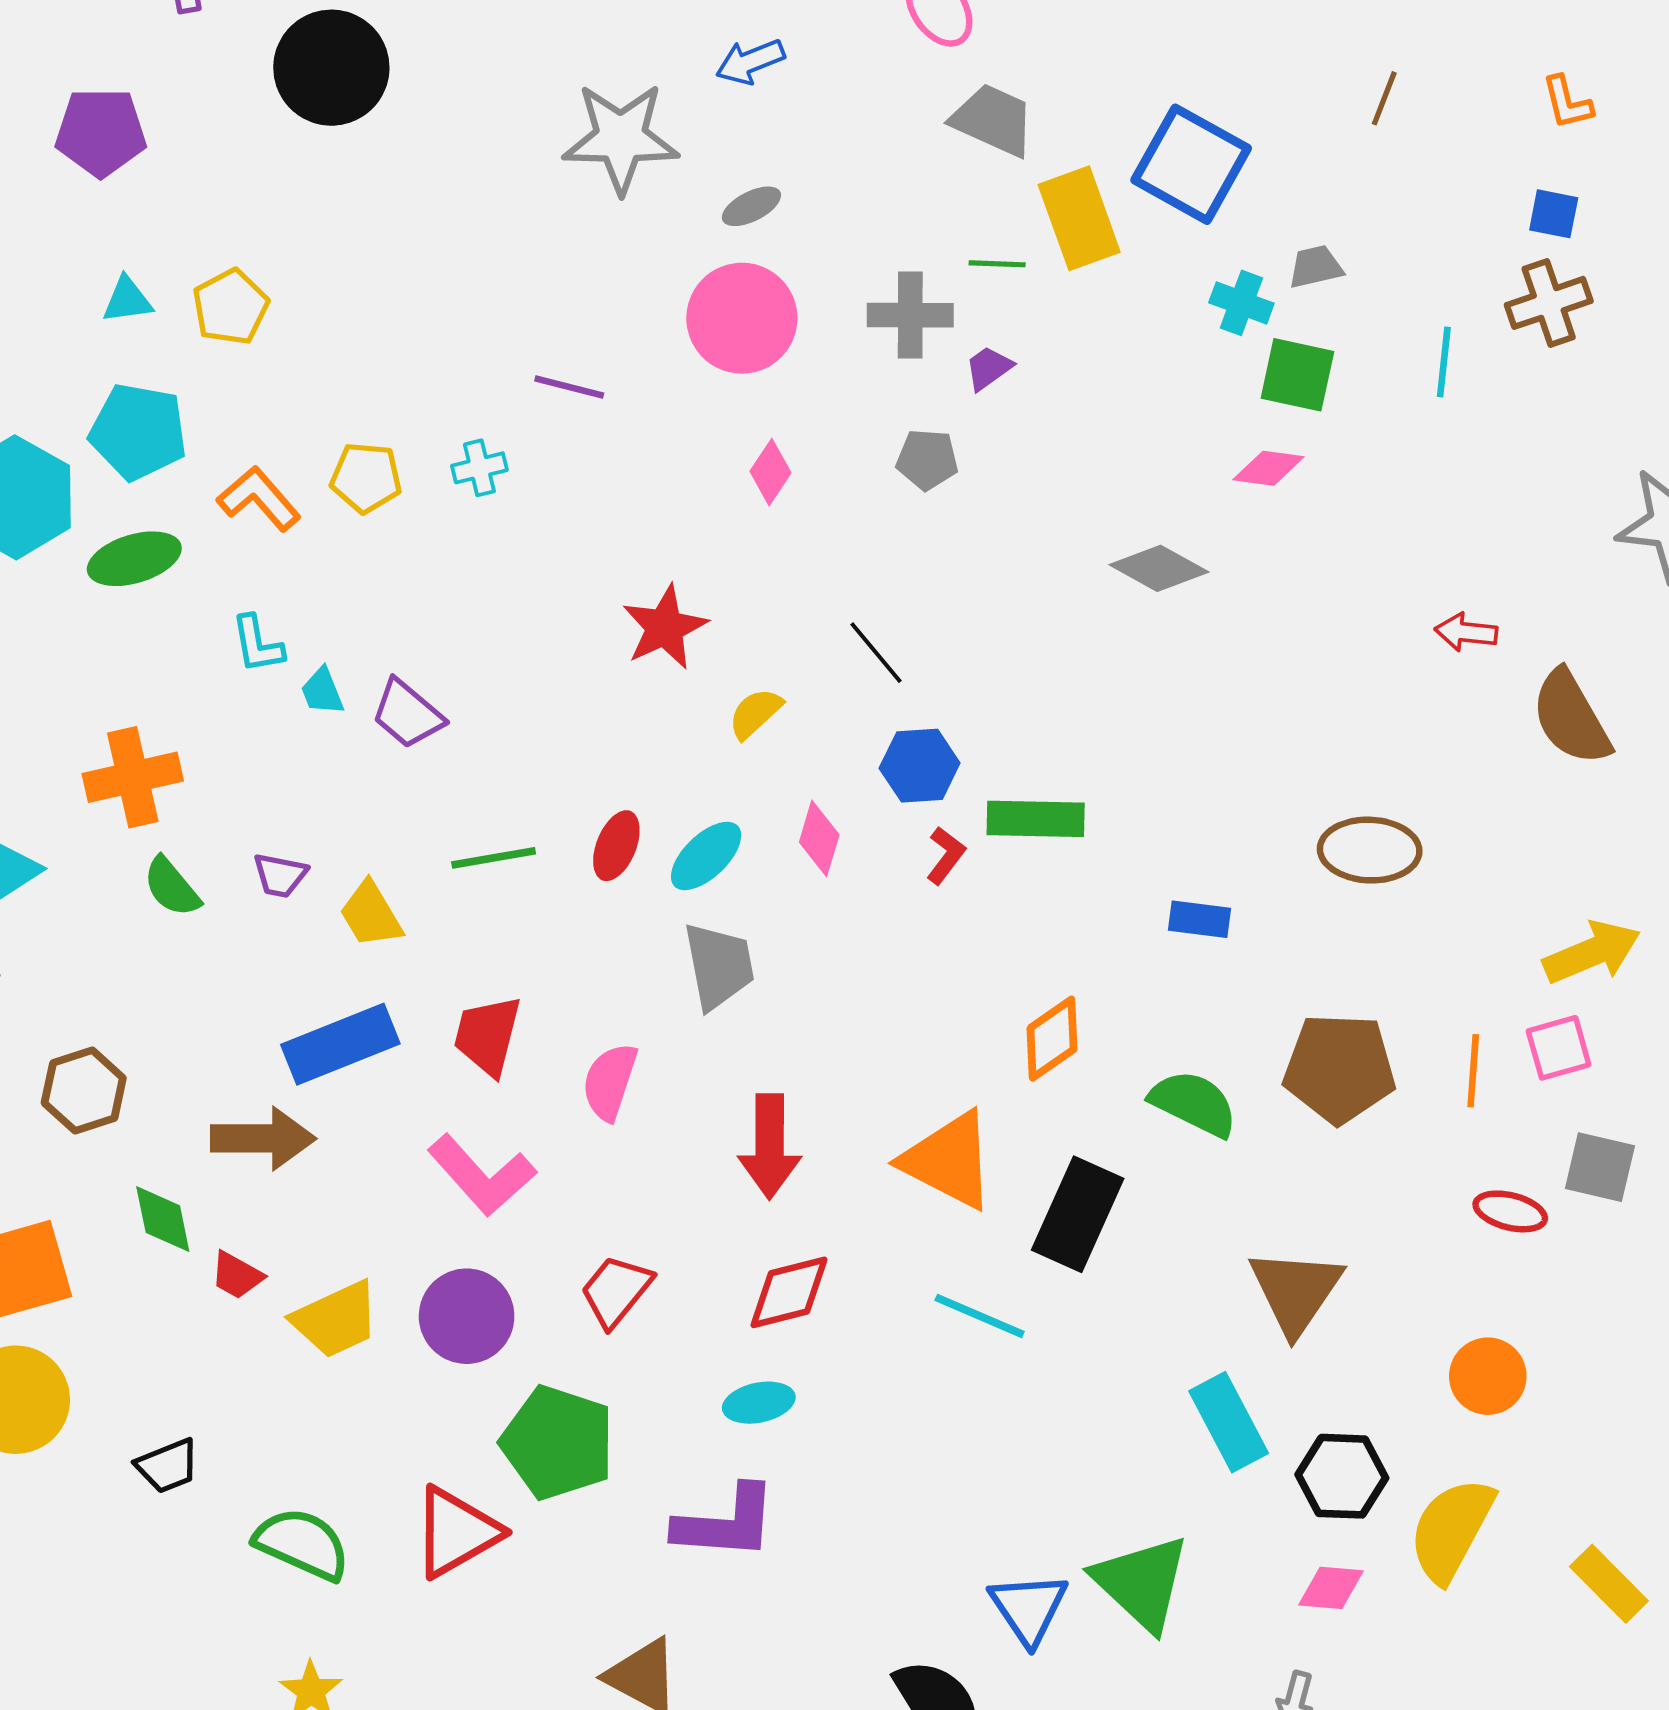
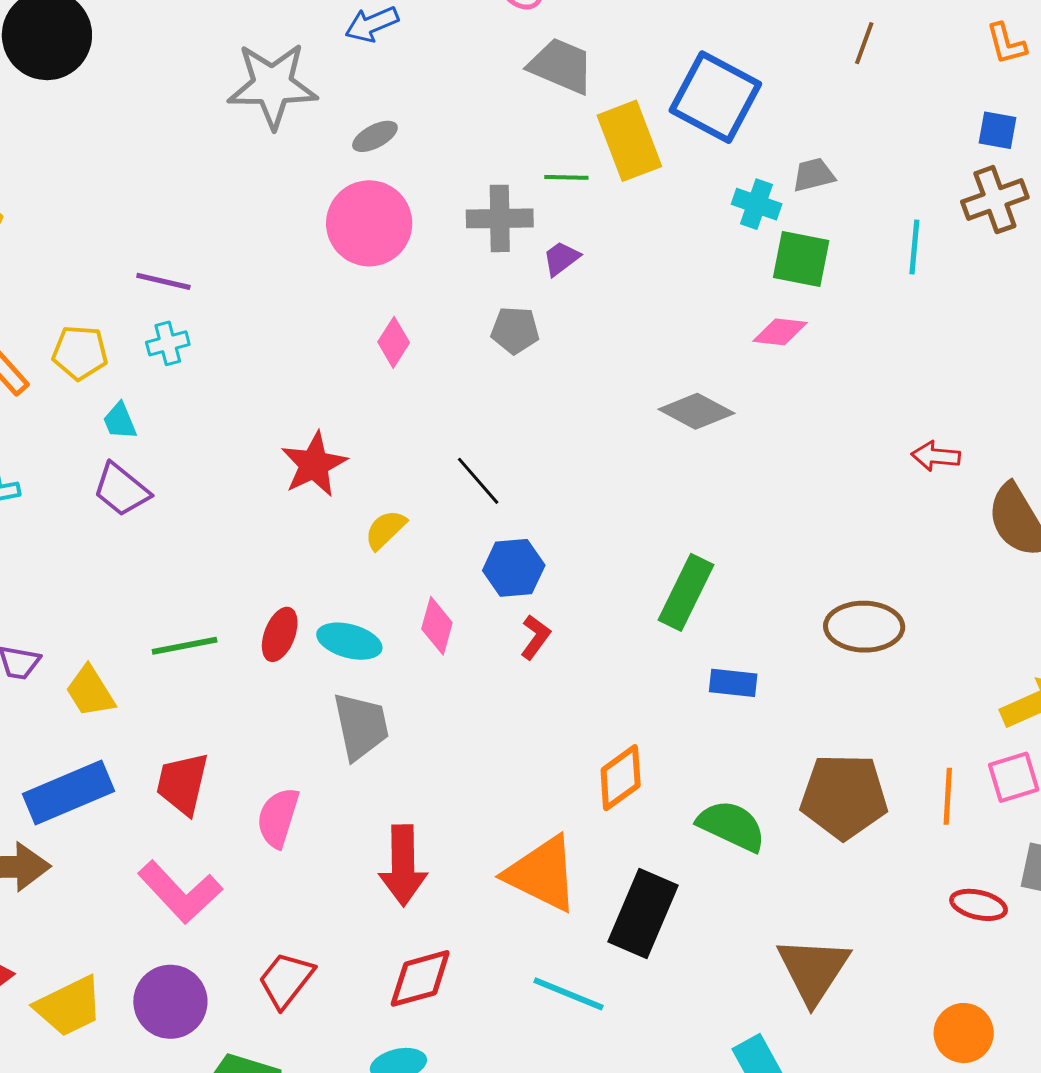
purple line: (569, 387) -> (163, 281), moved
cyan trapezoid: (322, 691) -> (120, 421), moved
purple trapezoid: (408, 714) -> (121, 490), moved
green rectangle: (1036, 819) -> (686, 592), moved, turned -64
cyan ellipse: (706, 856) -> (349, 641), turned 60

